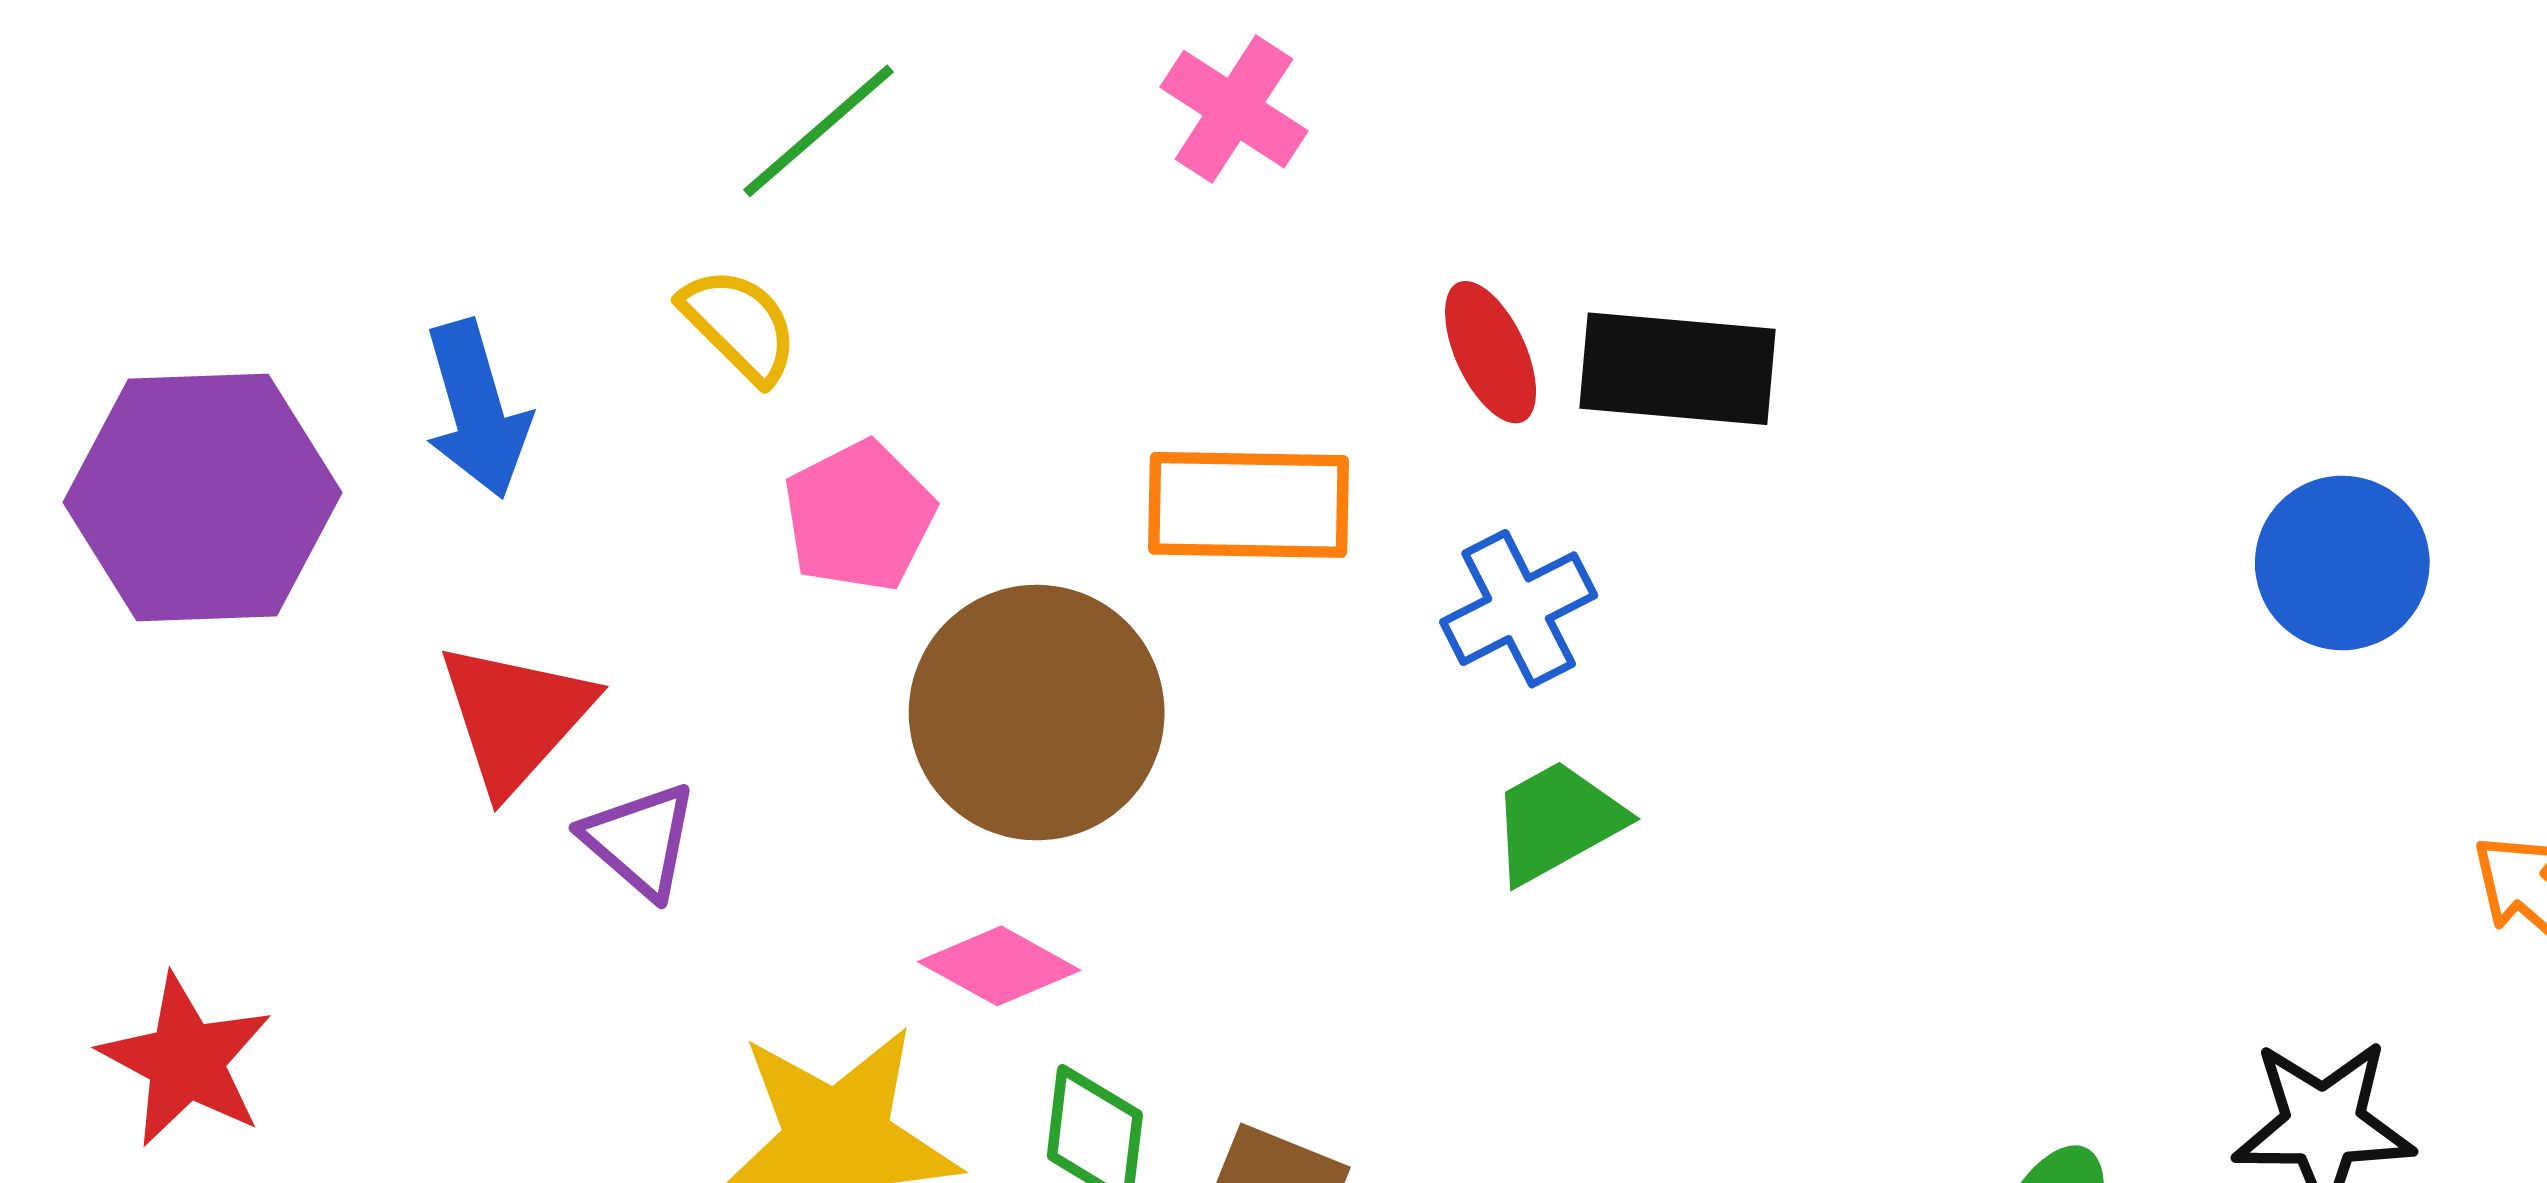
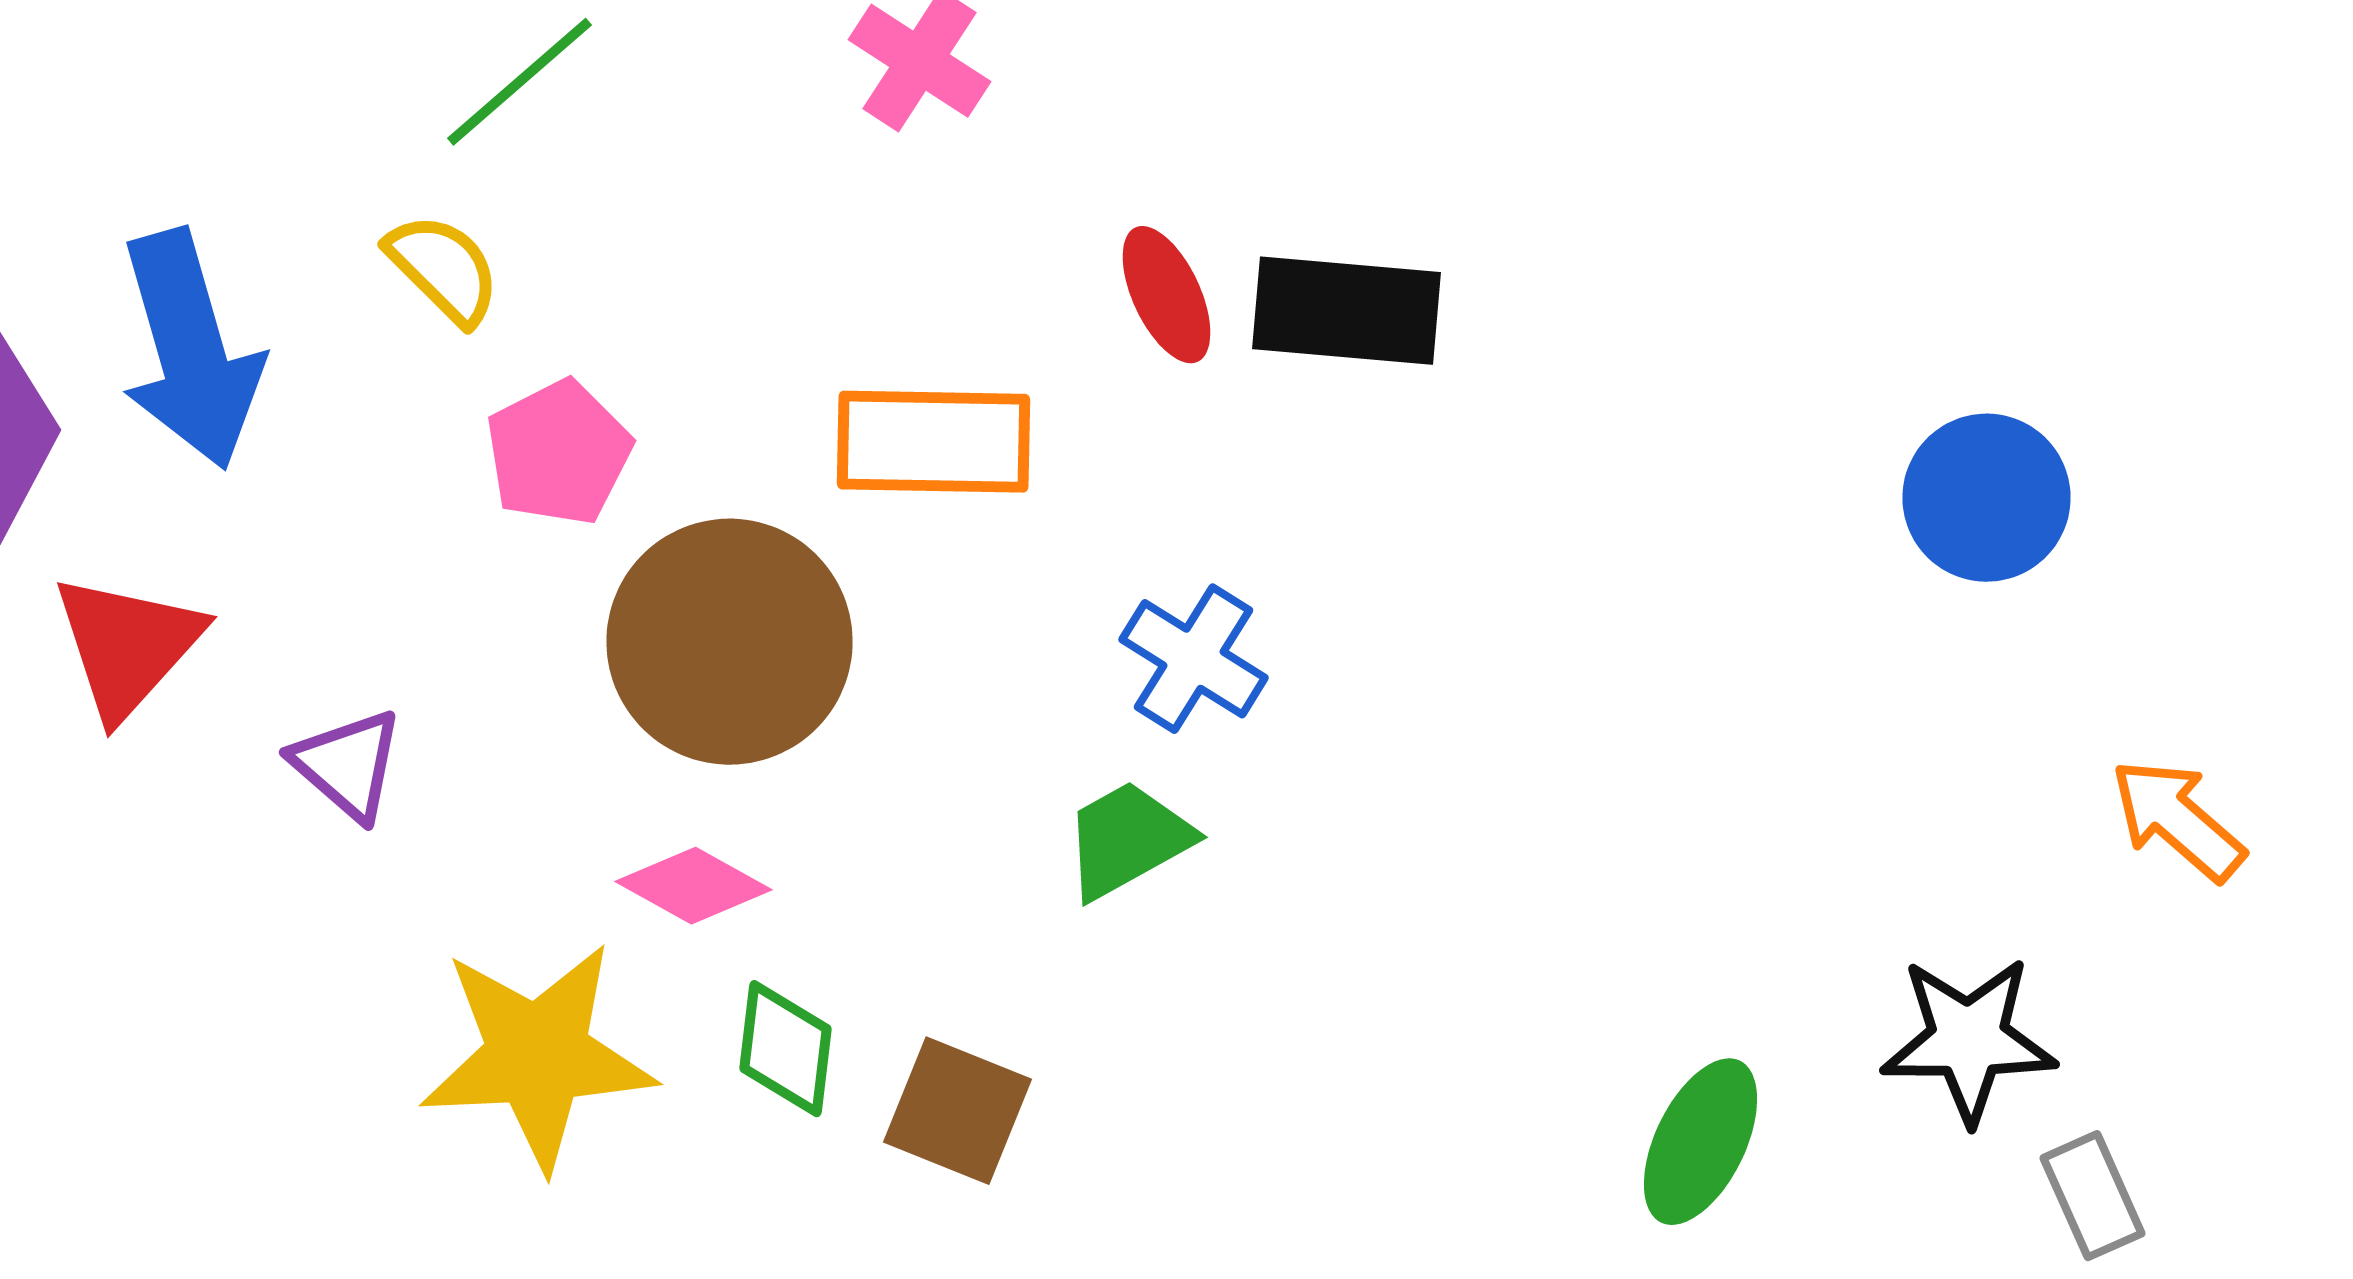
blue arrow: (477, 409) -> (190, 350), size x1.4
blue cross: (1519, 609) -> (1194, 659), moved, turned -31
red triangle: (515, 717) -> (128, 646), moved
green trapezoid: (1557, 822) -> (1128, 840), moved

